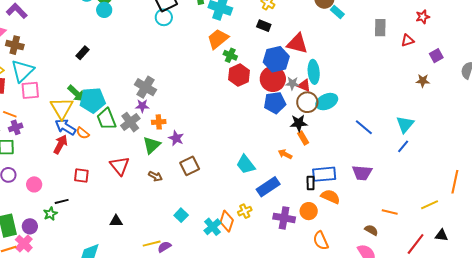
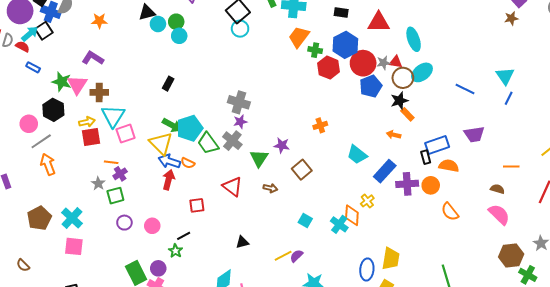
blue hexagon: (276, 59) -> (345, 45), moved
cyan ellipse: (314, 72) -> (414, 39), moved
brown star: (423, 81) -> (511, 18), moved
orange cross: (159, 122) -> (320, 125), moved
purple cross: (284, 218) -> (407, 184), moved

